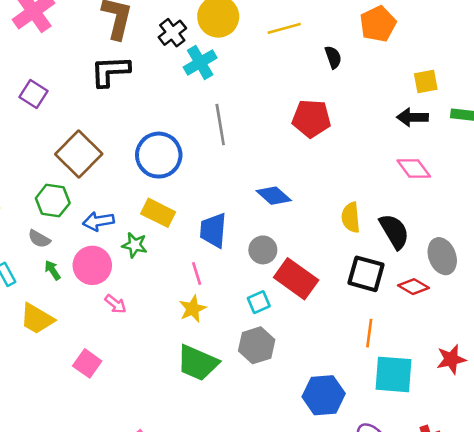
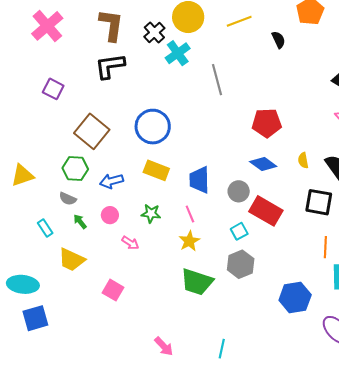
red pentagon: (311, 118) -> (267, 123), moved
gray line: (220, 124) -> (217, 80), moved
blue diamond: (274, 196) -> (263, 164), moved
yellow semicircle: (351, 217) -> (303, 160), size x0.7
green star: (135, 245) -> (151, 214), moved
pink circle: (92, 265) -> (110, 215), size x0.6

